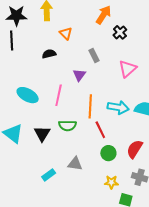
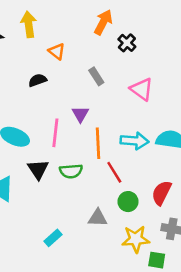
pink triangle: (128, 69) -> (142, 89), turned -36
purple triangle: (79, 75) -> (80, 114), moved
black triangle: (42, 134) -> (38, 169), moved
gray triangle: (75, 164) -> (98, 218), moved
yellow star: (111, 182) -> (136, 239), size x1.5

